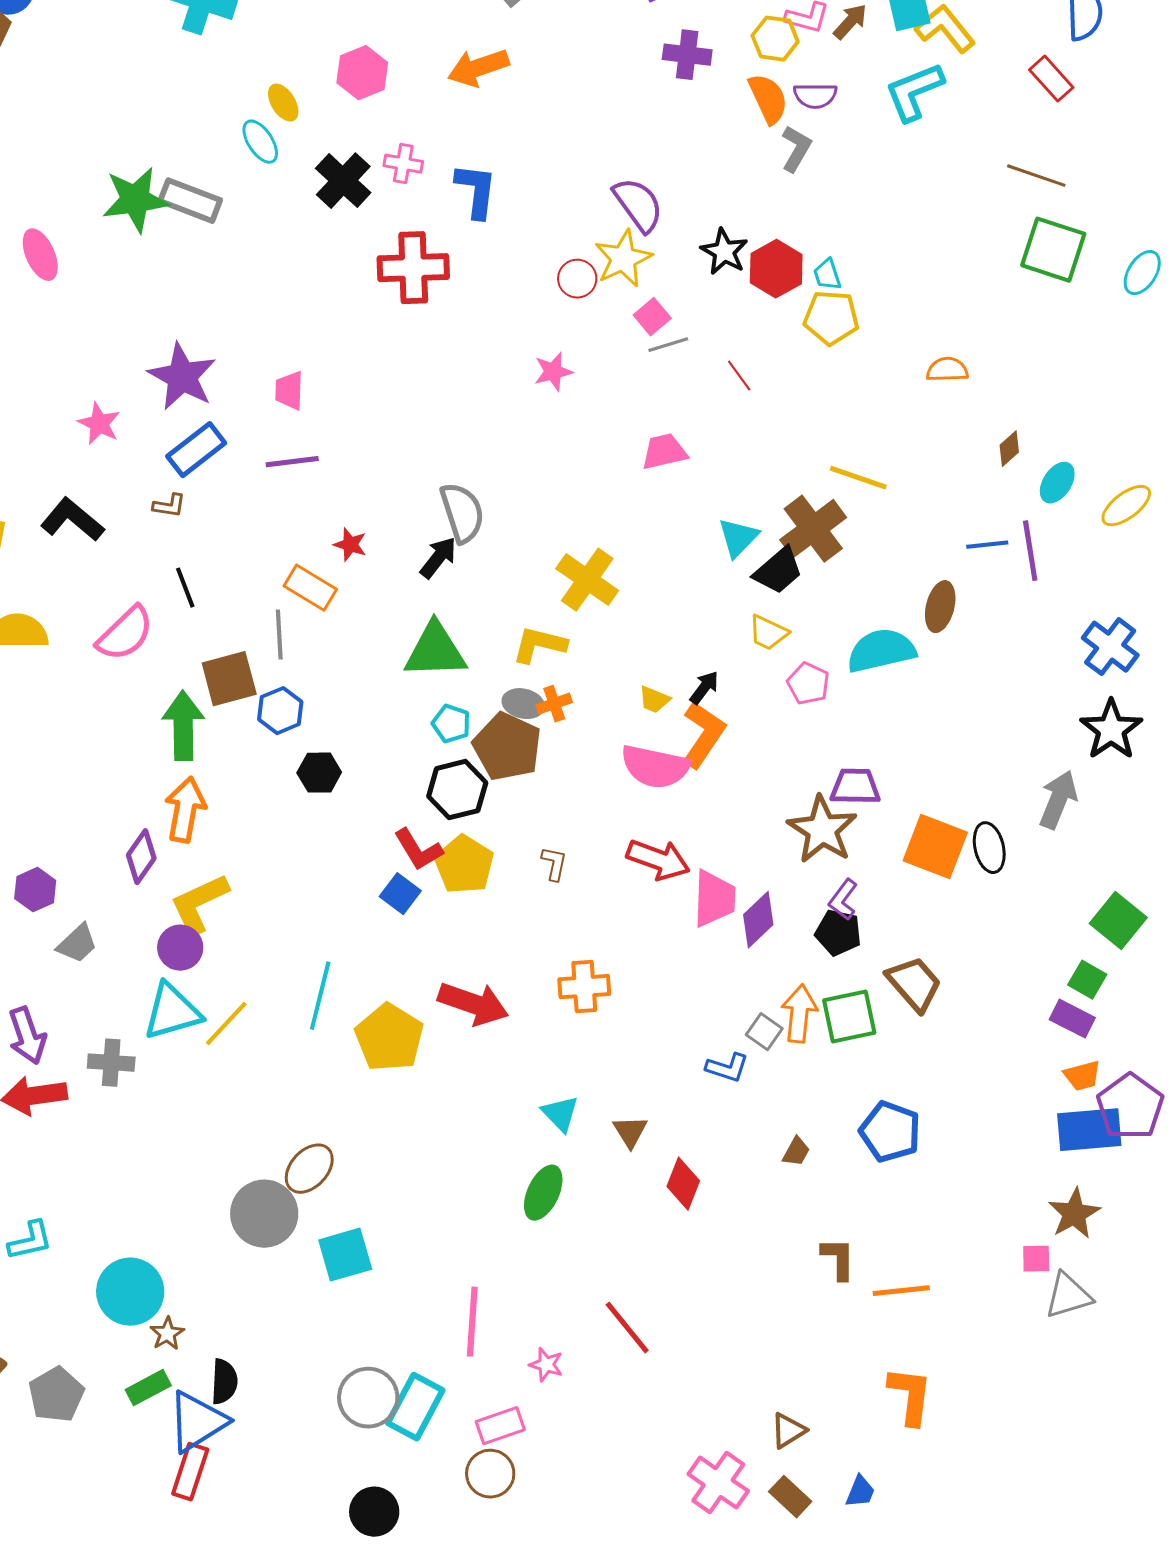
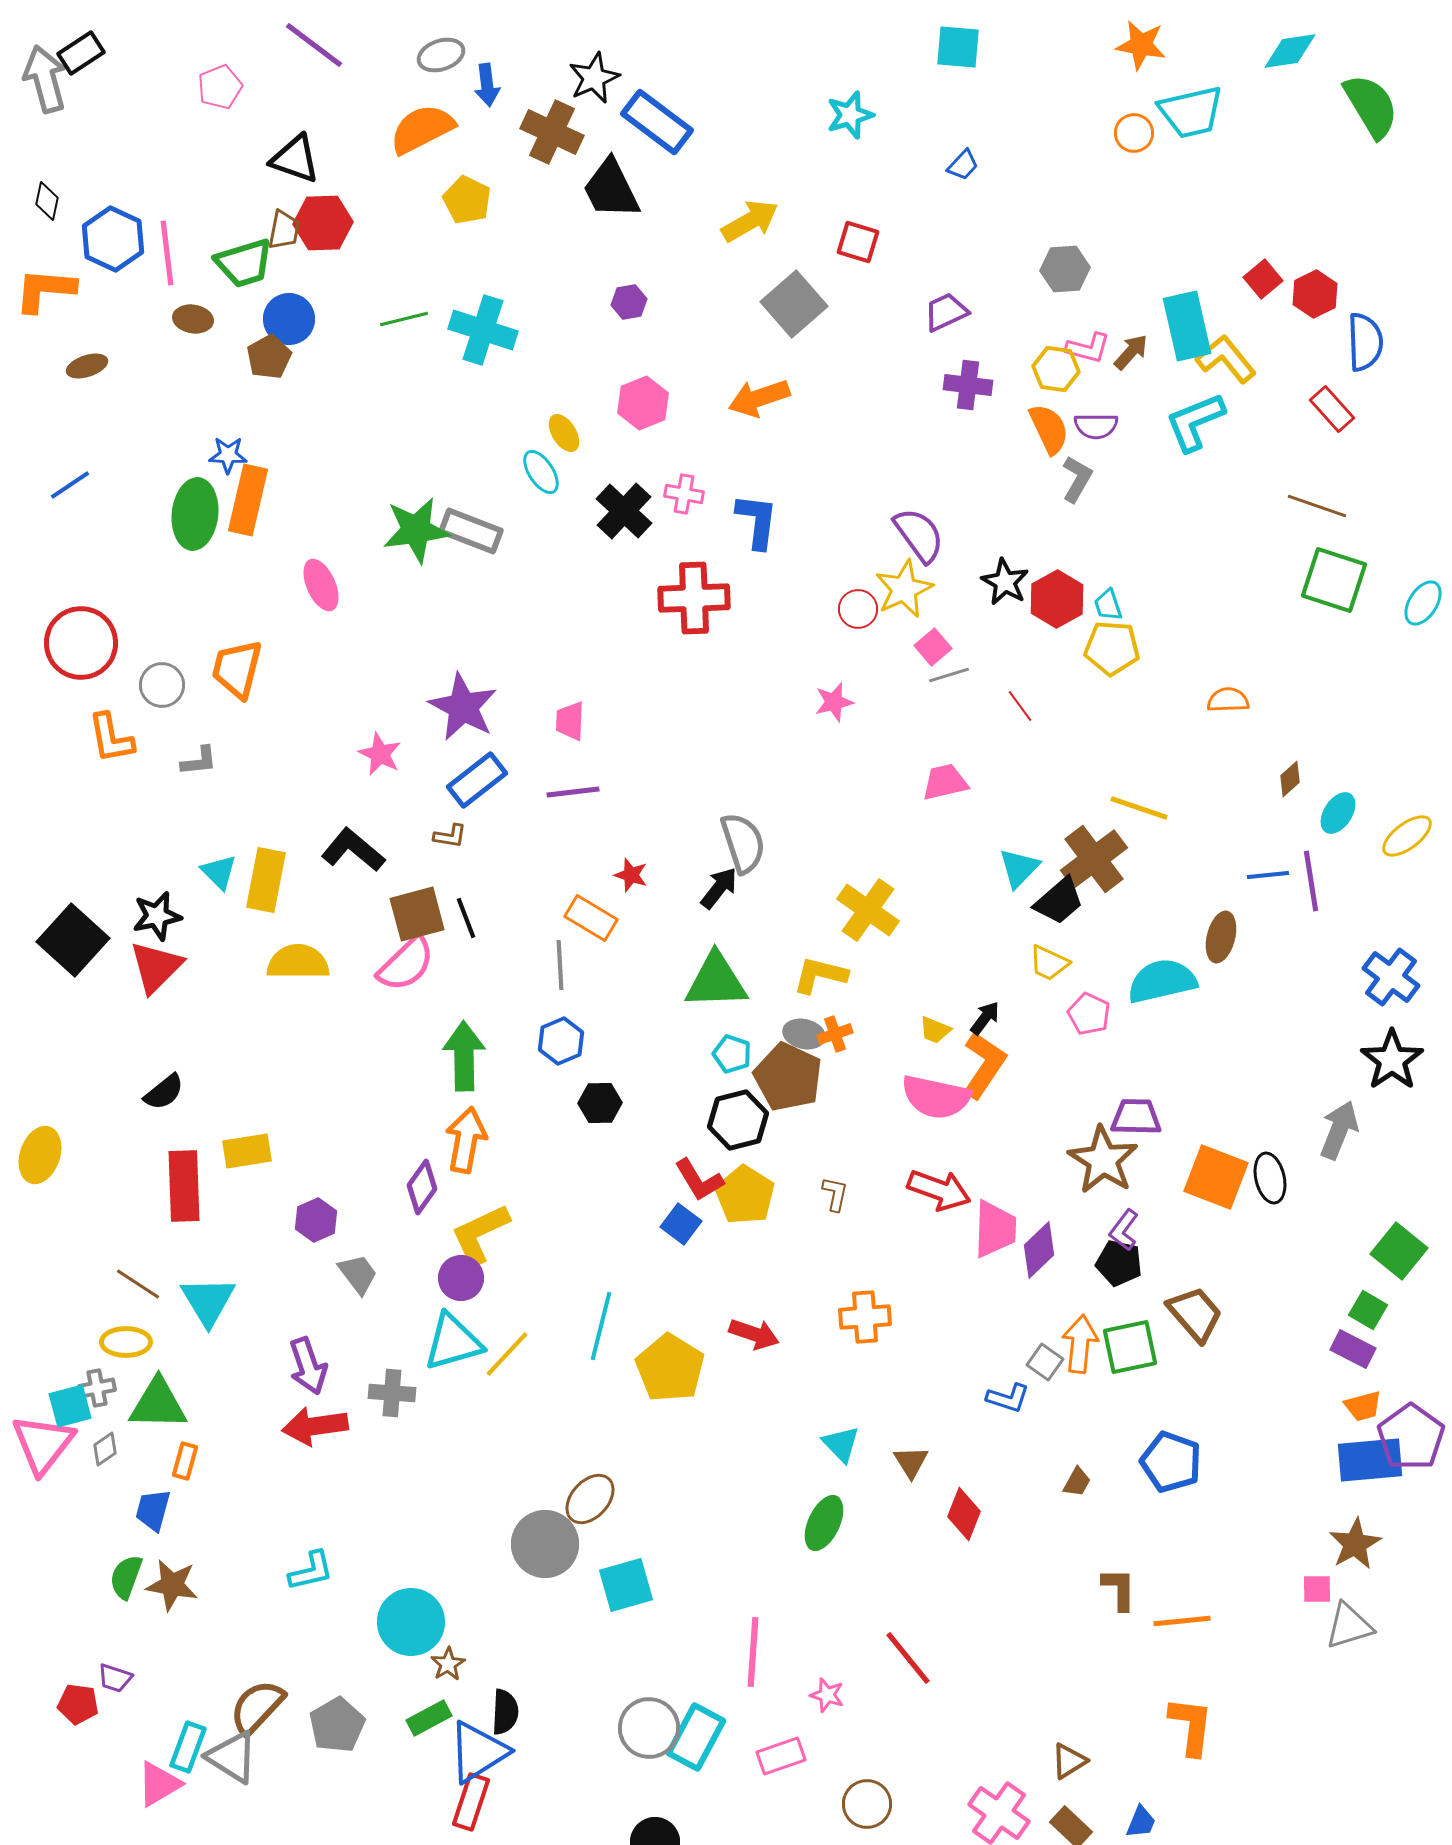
brown square: (229, 679) -> (417, 914), moved
gray trapezoid: (77, 944) -> (358, 1274), turned -84
red arrow: (473, 1004) -> (754, 1334), size x0.7
brown circle: (490, 1474) -> (867, 1804), moved

